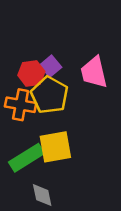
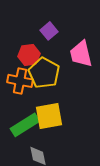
purple square: (51, 66) -> (49, 31), moved

